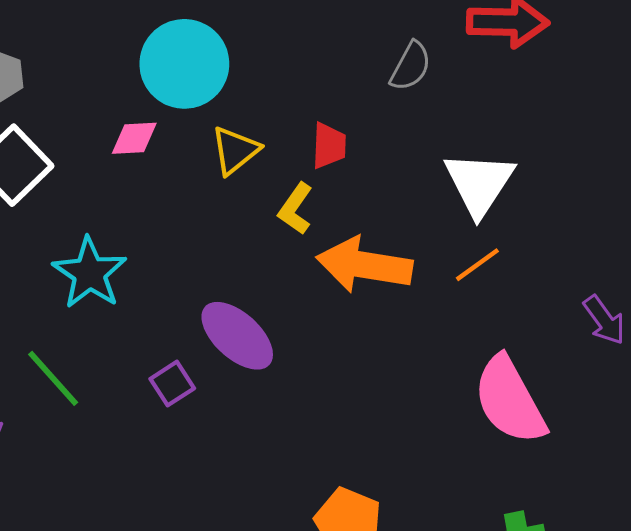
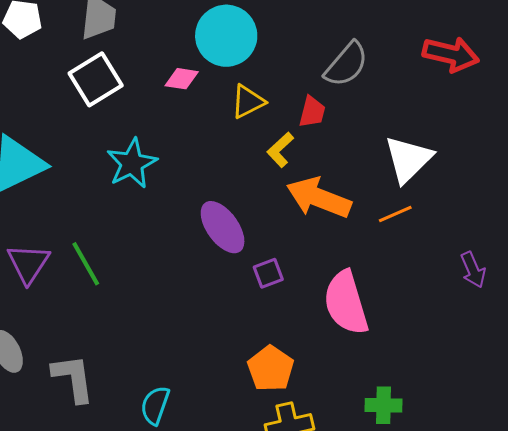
gray semicircle: (411, 66) -> (346, 64), moved, size x1.4
green line: (53, 378) -> (86, 264), moved
purple square: (172, 384) -> (268, 273), moved
pink semicircle: (510, 400) -> (346, 303), moved

